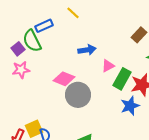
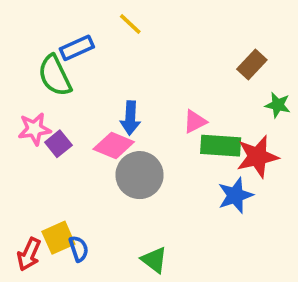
purple square: (18, 49) -> (58, 144), moved
blue arrow: (87, 50) -> (130, 118), moved, turned 102
green rectangle: (122, 79) -> (221, 146), turned 65

